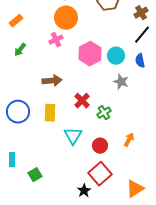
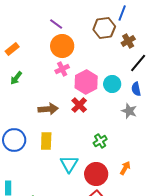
brown cross: (141, 13) -> (128, 41), moved
pink cross: (56, 40) -> (62, 69), moved
gray star: (121, 82) -> (129, 111), moved
red cross: (82, 101) -> (79, 105), moved
red circle: (100, 146) -> (96, 174), size x1.5

